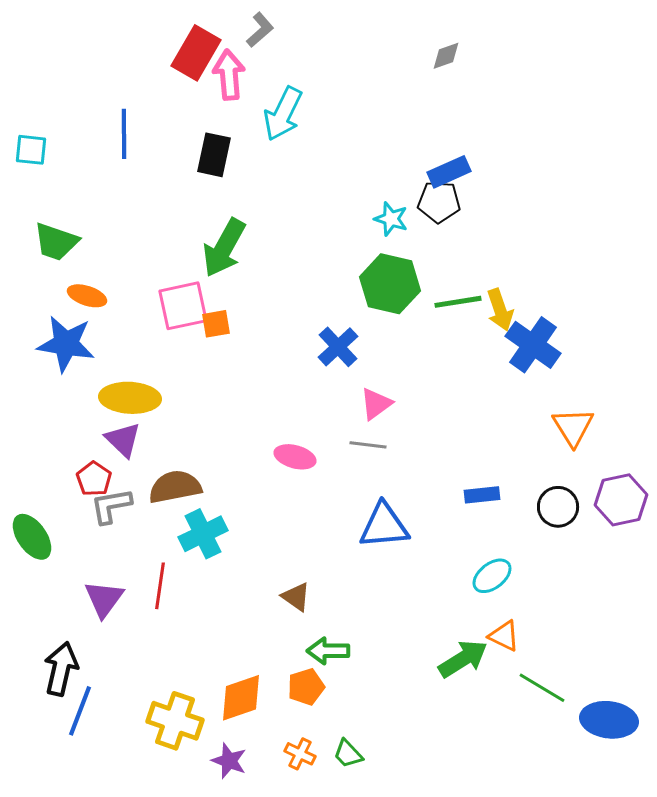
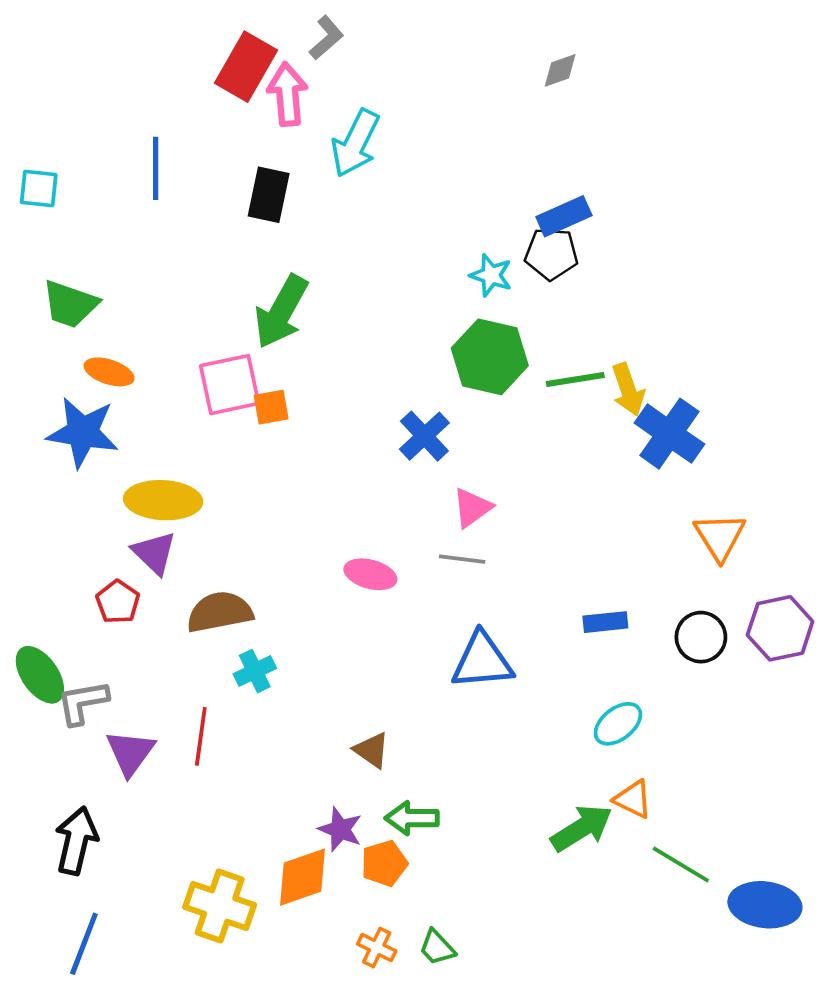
gray L-shape: (111, 506) -> (83, 702), moved
cyan cross: (203, 534) -> (255, 671), size x0.7
blue line: (80, 711) -> (84, 944), moved
purple star: (229, 761) -> (340, 829), moved

